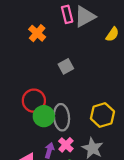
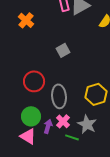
orange cross: (37, 33) -> (26, 20), moved
green circle: (44, 116) -> (31, 116), moved

